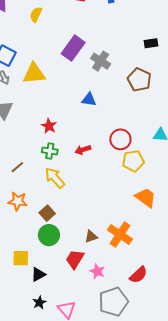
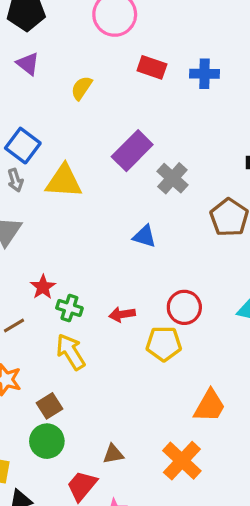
red star: (49, 126) -> (43, 287), moved
yellow pentagon: (133, 161) -> (164, 344), moved
orange trapezoid: (146, 198) -> (210, 406), turned 75
orange cross: (120, 234) -> (182, 461), moved

